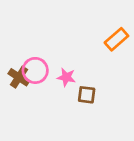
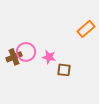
brown cross: (19, 77) -> (14, 57), turned 35

